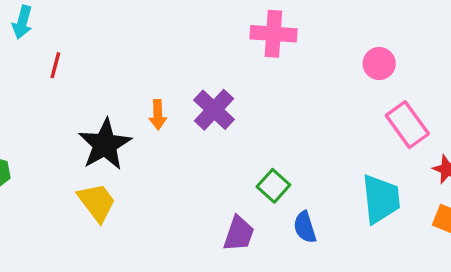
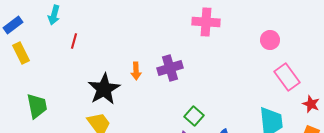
purple cross: (214, 110) -> (170, 68), turned 30
green square: (273, 186) -> (194, 116), moved

